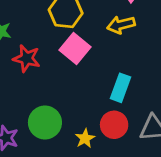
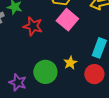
yellow star: (85, 138) -> (70, 63), moved

